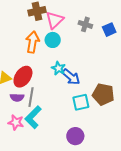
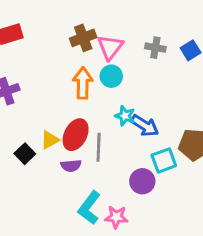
gray line: (31, 97) -> (99, 147), moved
cyan L-shape: (33, 117) -> (89, 208), moved
pink star: (16, 122) -> (116, 217), moved
purple circle: (75, 136) -> (142, 181), moved

